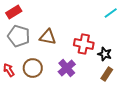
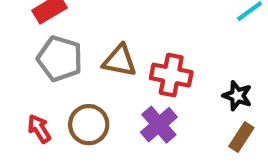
red cross: (84, 44) -> (171, 75), moved

